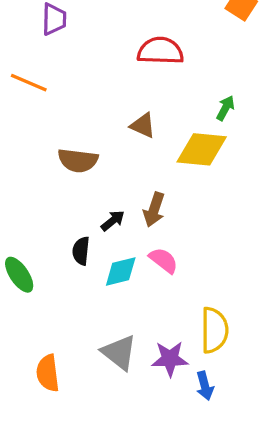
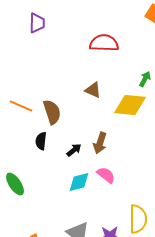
orange line: (29, 83) -> (21, 106), moved
brown semicircle: (78, 160) -> (52, 112), turned -115
black semicircle: (81, 251) -> (41, 141), moved

